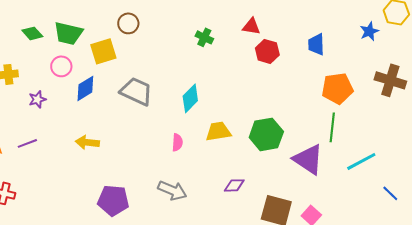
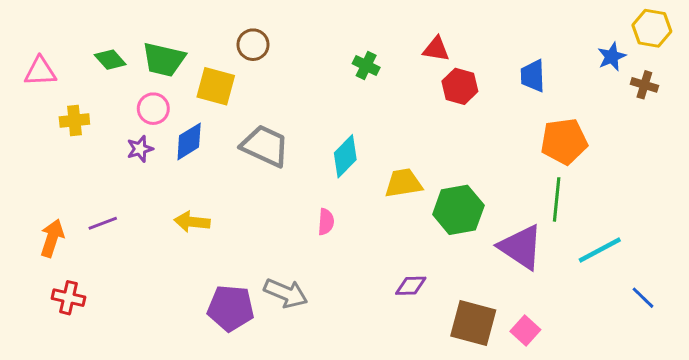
yellow square: (103, 51) -> (216, 86), turned 32
brown cross: (390, 80) -> (644, 85), moved, size x0.6
purple star: (37, 99) -> (140, 149), moved
yellow trapezoid: (218, 131) -> (403, 183), moved
gray arrow: (172, 190) -> (286, 293), moved

